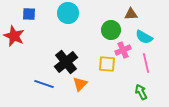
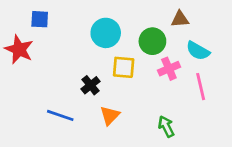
cyan circle: (68, 13) -> (106, 33), moved
black cross: (66, 62) -> (91, 85), size x0.6
yellow square: (107, 64) -> (124, 67), moved
green arrow: (141, 92) -> (166, 126), moved

